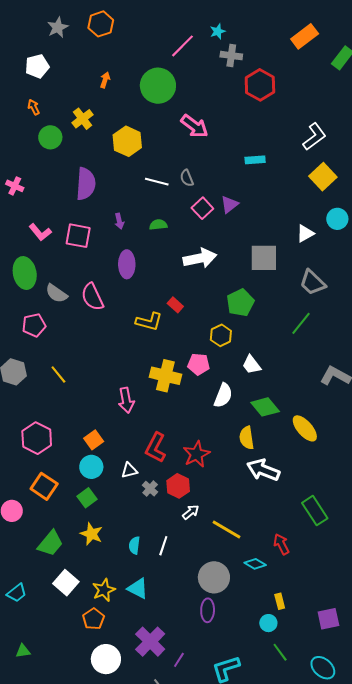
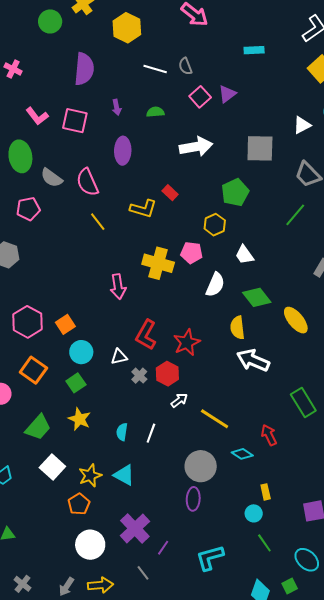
yellow line: (58, 374) -> (98, 222), moved
orange square: (94, 440) -> (65, 324), moved

